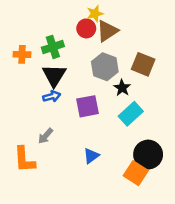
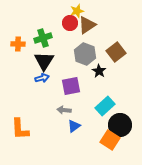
brown square: (143, 64) -> (116, 52), turned 30
cyan rectangle: (131, 114) -> (105, 106), moved
gray arrow: (45, 136) -> (64, 110), moved, turned 56

